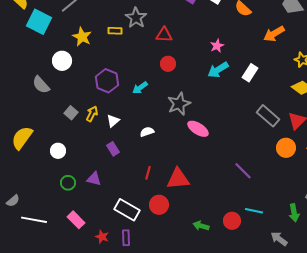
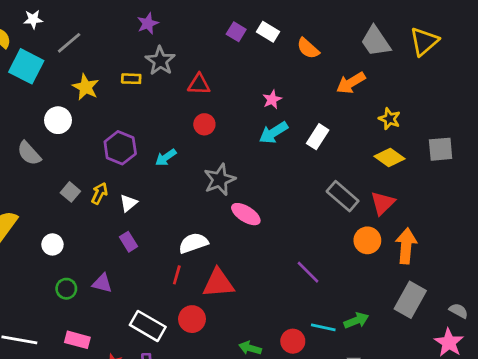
white semicircle: (147, 132) -> (193, 243), moved, size x1.5
green arrow: (294, 213) -> (356, 320), moved, turned -102
pink rectangle: (76, 220) -> (77, 340), turned -30

